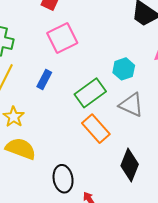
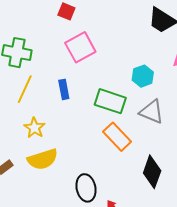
blue rectangle: (44, 80) -> (64, 89), turned -36
green rectangle: (90, 93) -> (110, 101), turned 56
yellow semicircle: (21, 149) -> (43, 159), turned 144

